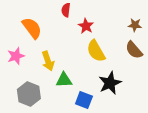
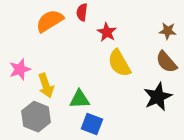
orange semicircle: (32, 28) -> (50, 21), moved, turned -85
yellow arrow: (48, 61) -> (46, 86), moved
black star: (110, 83) -> (158, 97), moved
blue square: (84, 100) -> (92, 124), moved

